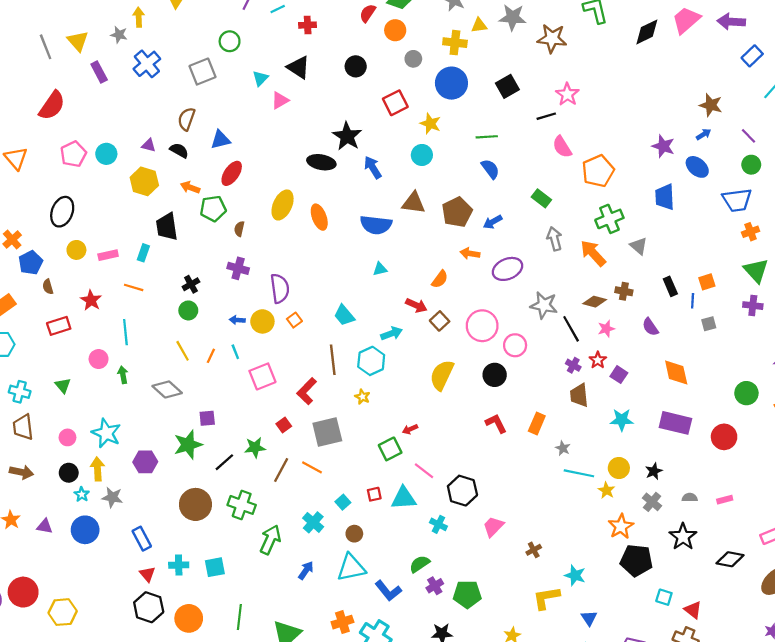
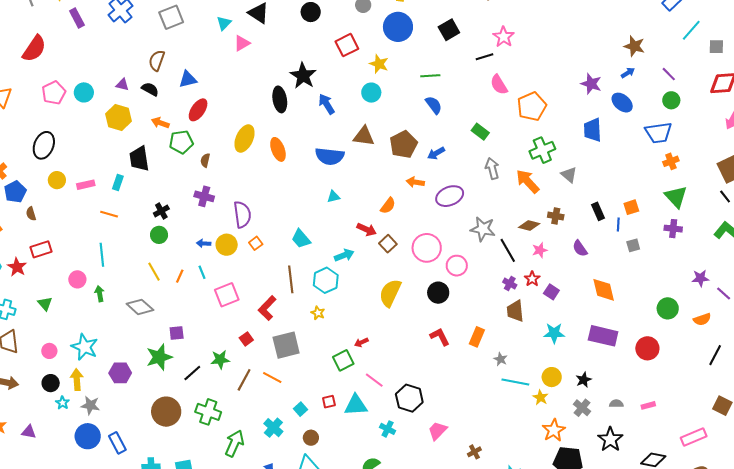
black ellipse: (321, 162) -> (280, 99), turned 70
red star: (91, 300) -> (17, 267), moved
blue circle: (85, 530) -> (88, 436), moved

